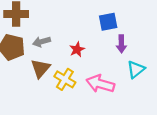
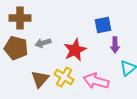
red star: (77, 49) -> (75, 50), size x1.6
brown triangle: (40, 68) -> (40, 79), moved

